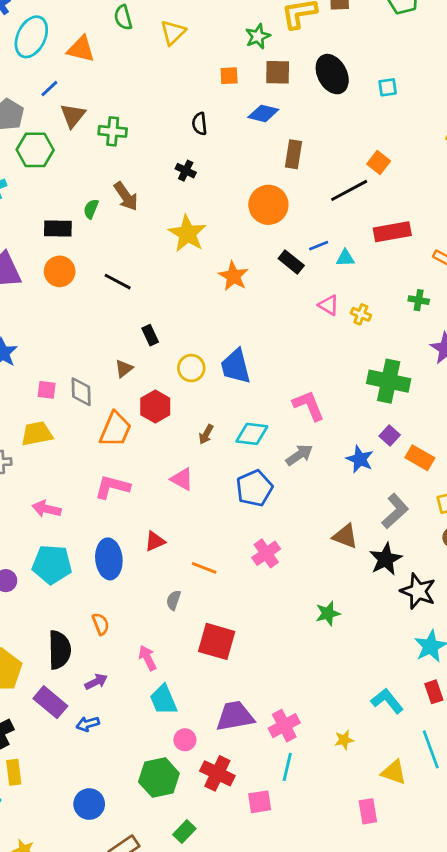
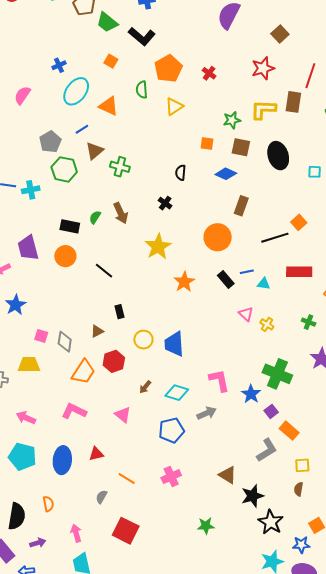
blue star: (360, 459) -> (251, 394), moved
gray L-shape: (395, 511) -> (267, 450), moved

